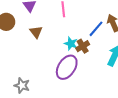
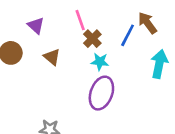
brown cross: (83, 46) -> (92, 39), moved

